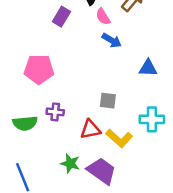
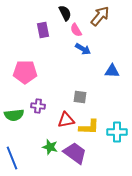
purple rectangle: (61, 17) -> (43, 30), turned -42
cyan cross: (152, 119) -> (117, 132), moved
yellow L-shape: (119, 138) -> (89, 127), turned -40

